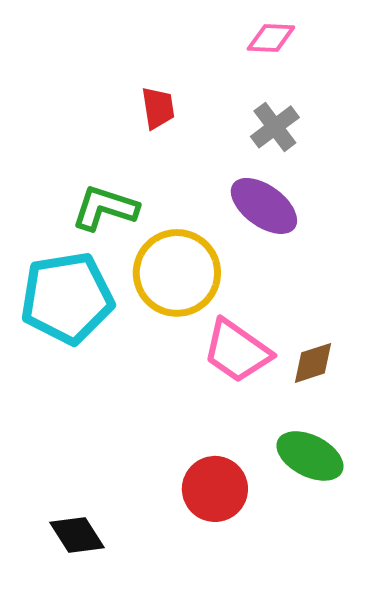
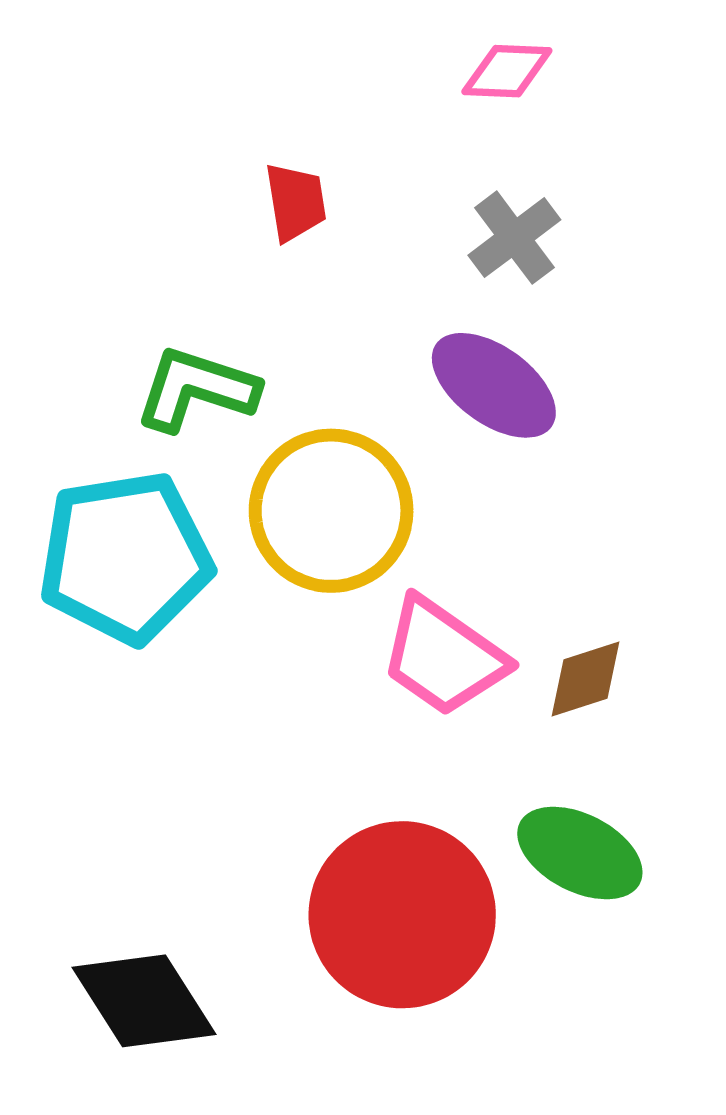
red circle: (215, 489) -> (402, 915), size x1.5
black diamond: (77, 535) -> (144, 1001), size x1.4

